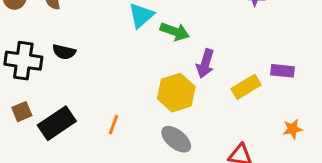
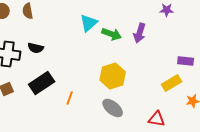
purple arrow: (205, 64) -> (140, 33), moved
yellow rectangle: (246, 87) -> (172, 83), moved
black rectangle: (57, 123) -> (42, 83), moved

